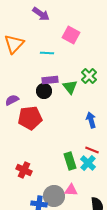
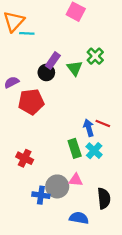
cyan line: (47, 53) -> (27, 33), moved
purple rectangle: (50, 80) -> (53, 61), turned -49
blue arrow: (91, 120) -> (89, 128), moved
red line: (92, 150) -> (103, 123), moved

